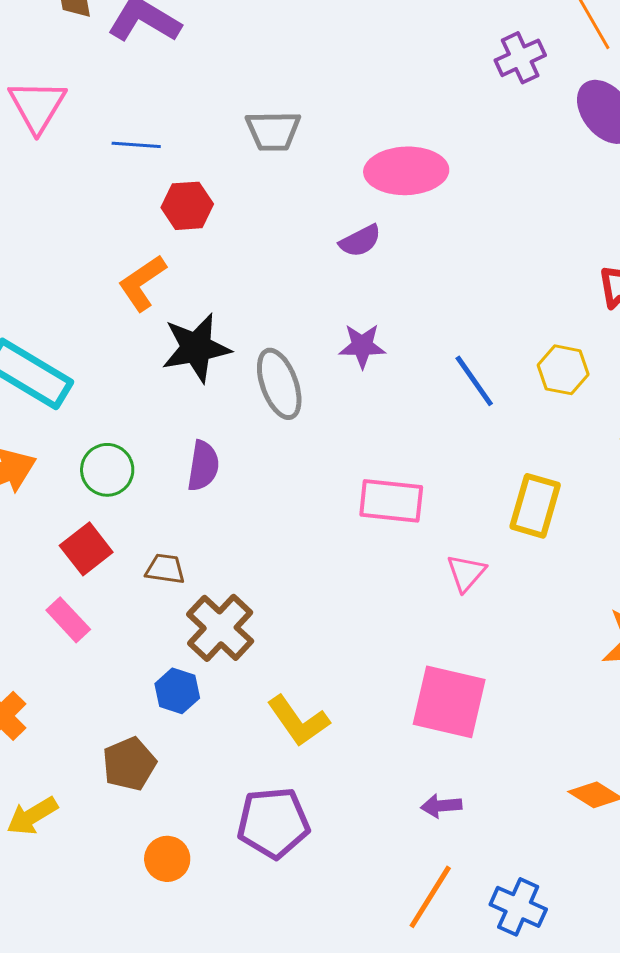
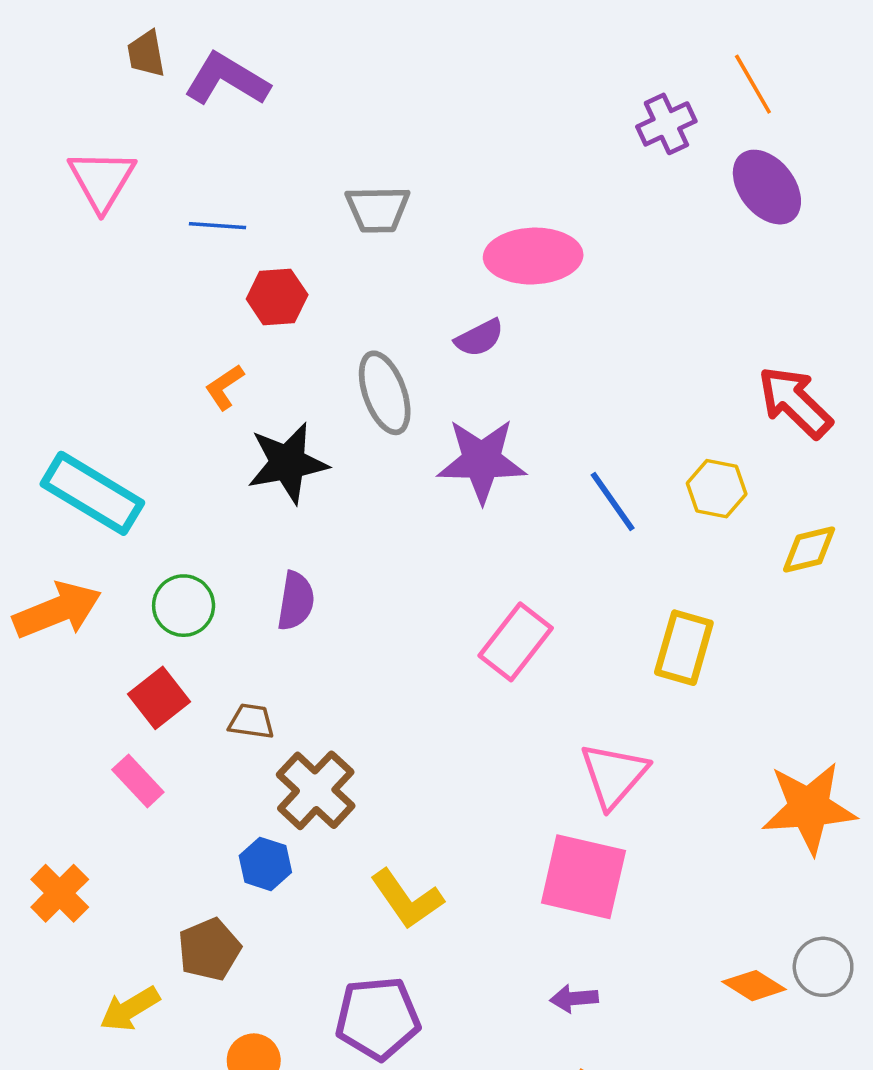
orange L-shape: (142, 283) -> (224, 387), size x0.7
purple star: (362, 346) -> (482, 461), size x1.6
gray ellipse: (279, 384) -> (385, 393), moved
pink rectangle: (391, 501) -> (516, 642), turned -58
pink triangle: (466, 573) -> (614, 775), moved, size x1.5
yellow arrow: (32, 816) -> (130, 1009), moved

